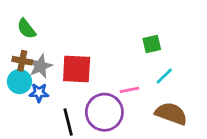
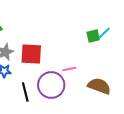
green square: (152, 44) -> (93, 36), moved
cyan line: (164, 76) -> (104, 33), moved

